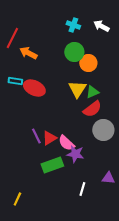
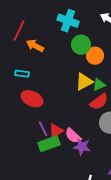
cyan cross: (73, 25) -> (68, 21), moved, size x1.5
red ellipse: (34, 88) -> (32, 99), moved
yellow triangle: (77, 89) -> (84, 82), turned 30
green rectangle: (52, 165) -> (49, 144), moved

